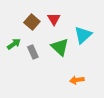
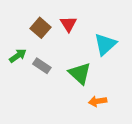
green triangle: (60, 47) -> (80, 73), moved
gray rectangle: (33, 52) -> (42, 66), turned -32

